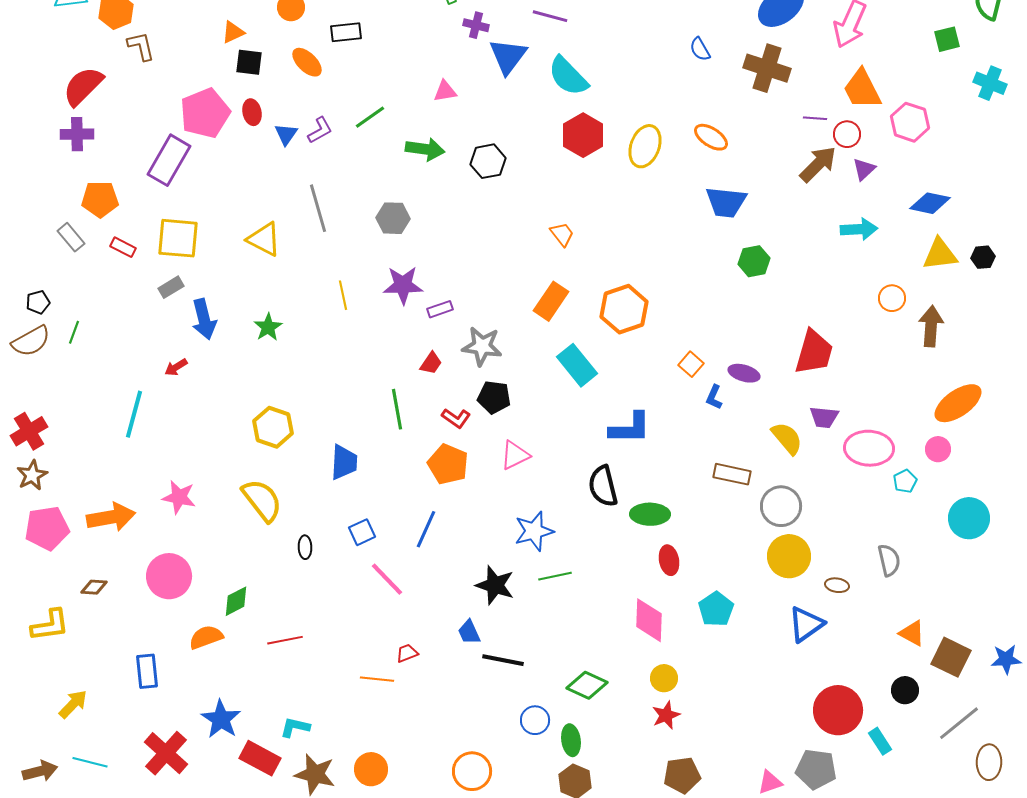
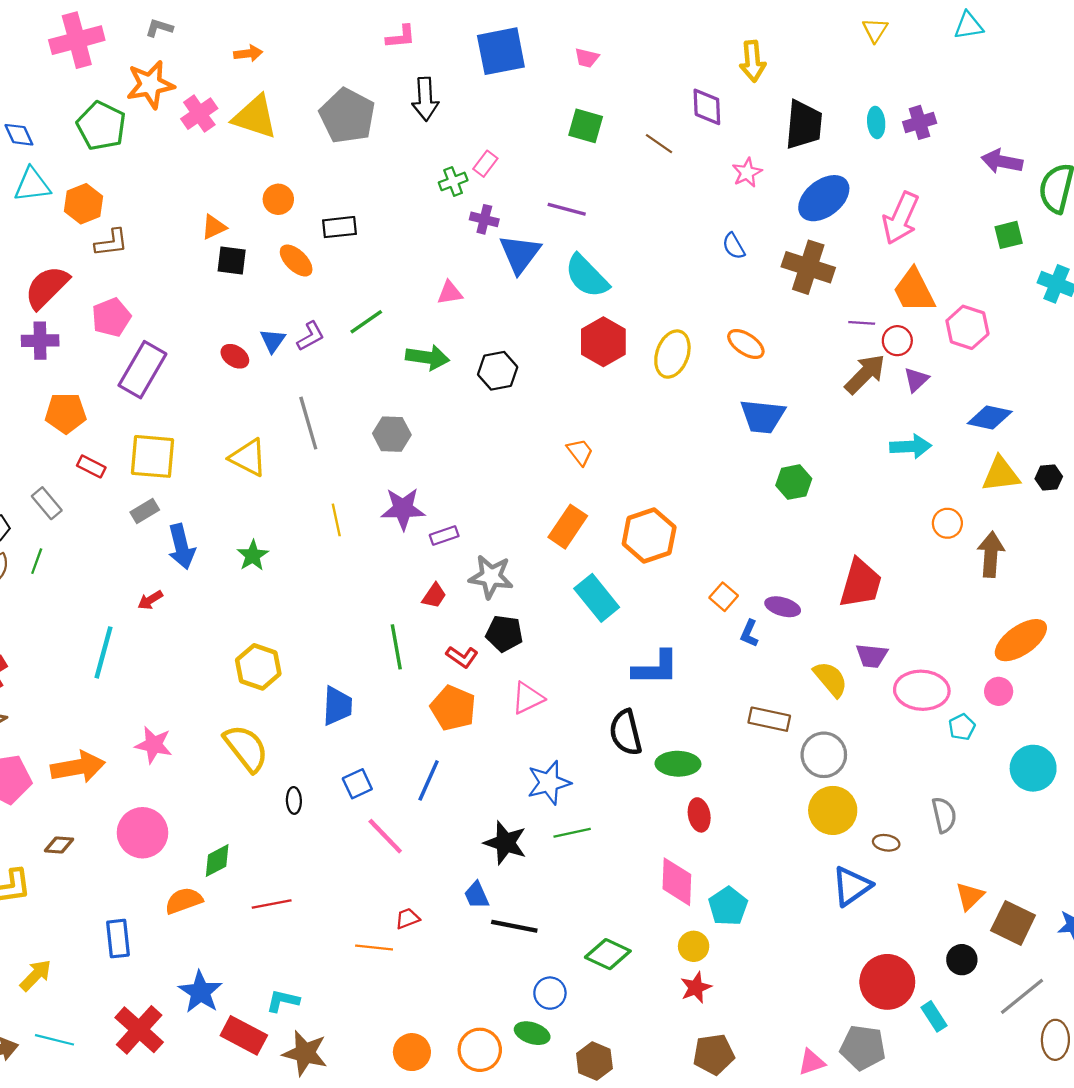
brown L-shape: (141, 46) -> (111, 243), turned 96
red ellipse: (252, 112) -> (235, 356), moved, turned -45
pink pentagon: (205, 113) -> (111, 317), moved, size x0.7
gray rectangle: (71, 237) -> (47, 503), moved
cyan pentagon: (716, 609) -> (728, 906), moved
orange triangle: (912, 633) -> (970, 896), turned 48
green ellipse: (571, 740) -> (532, 1033), moved, turned -64
orange circle: (371, 769) -> (412, 1052), moved

